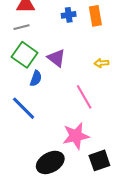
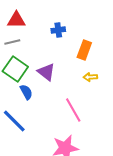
orange rectangle: (95, 16) -> (84, 50), moved, turned 30
blue semicircle: (36, 78) -> (26, 92), turned -49

